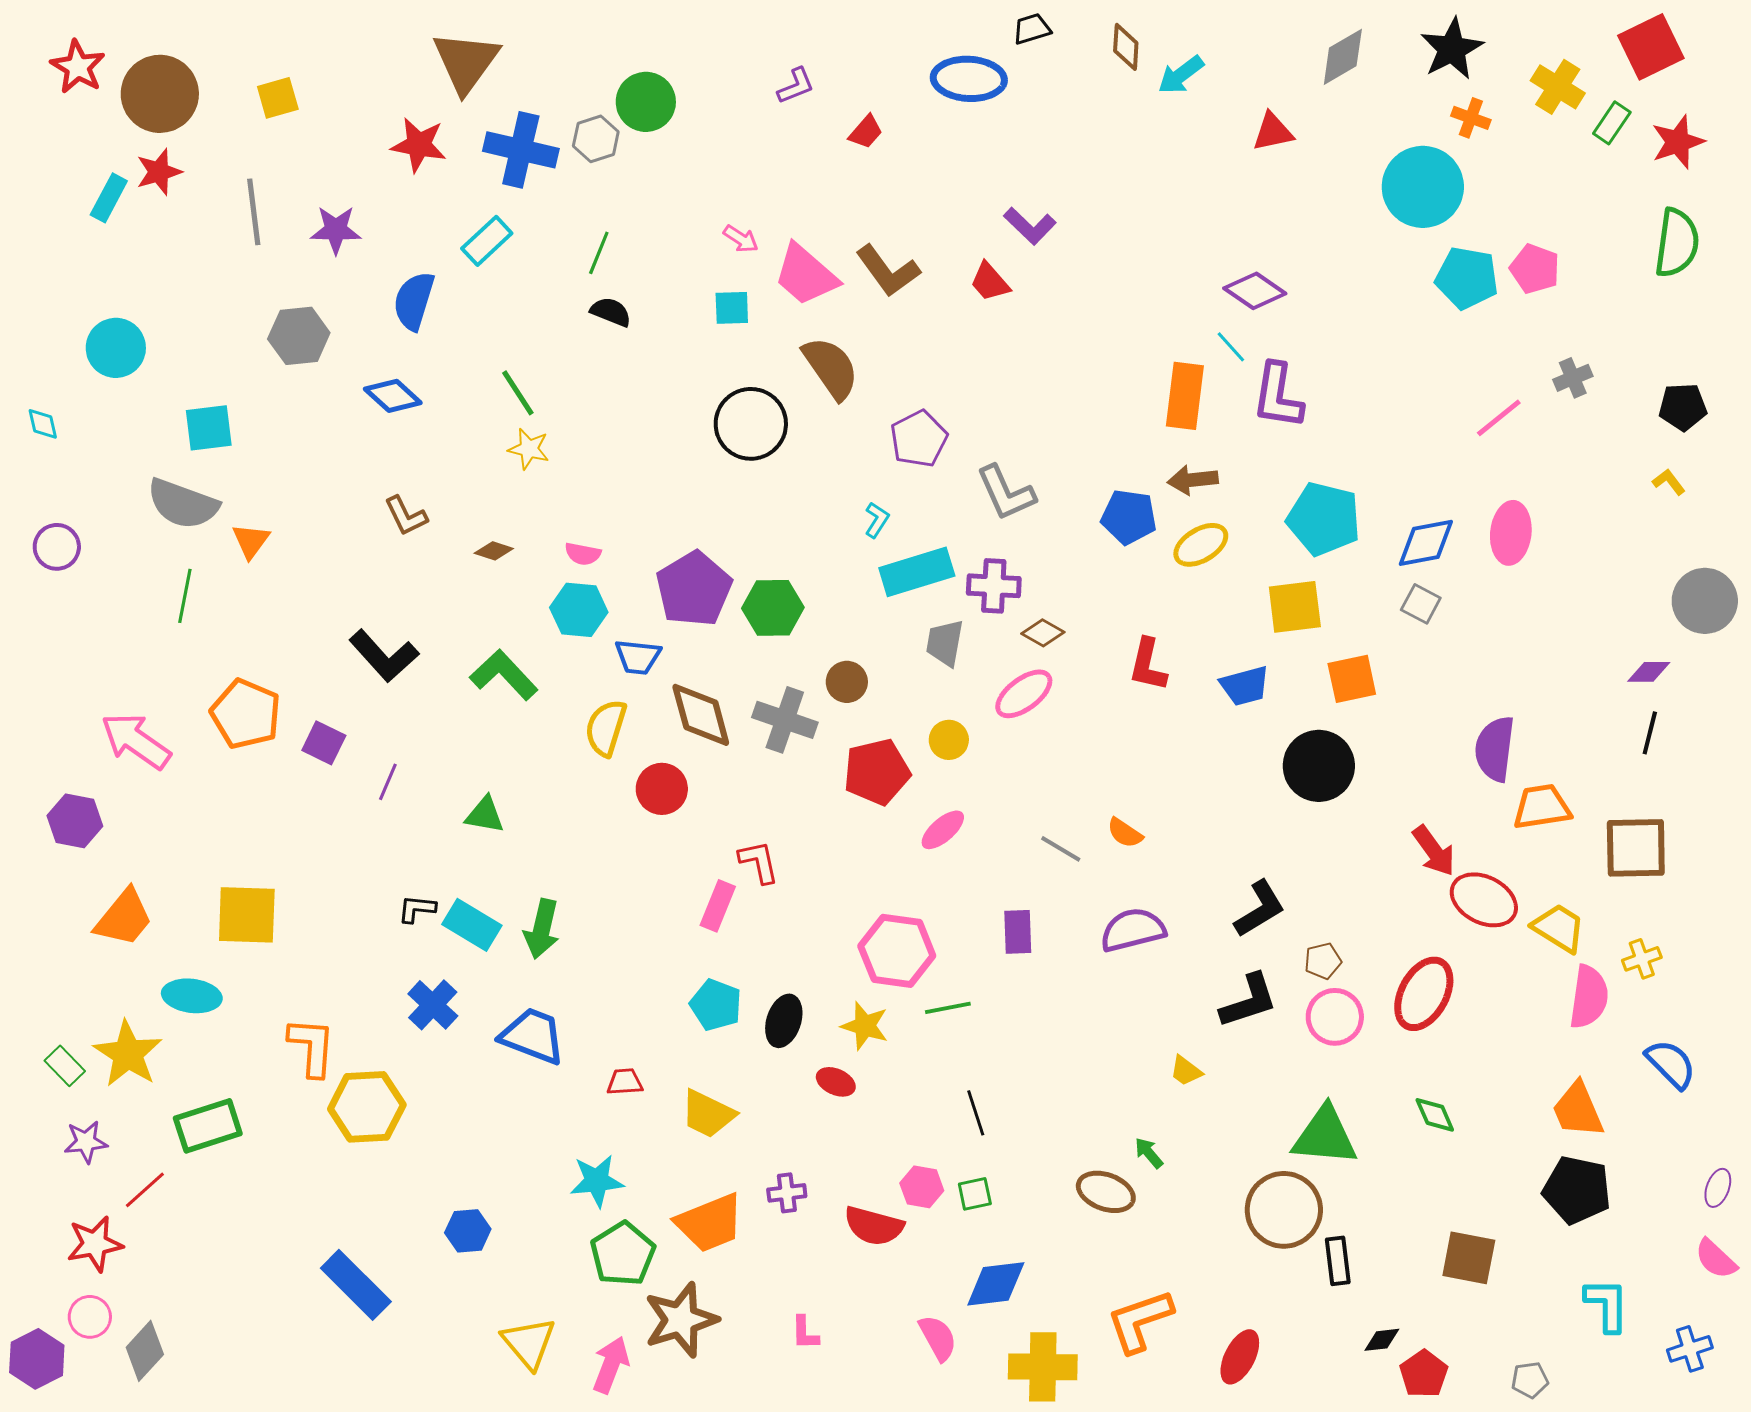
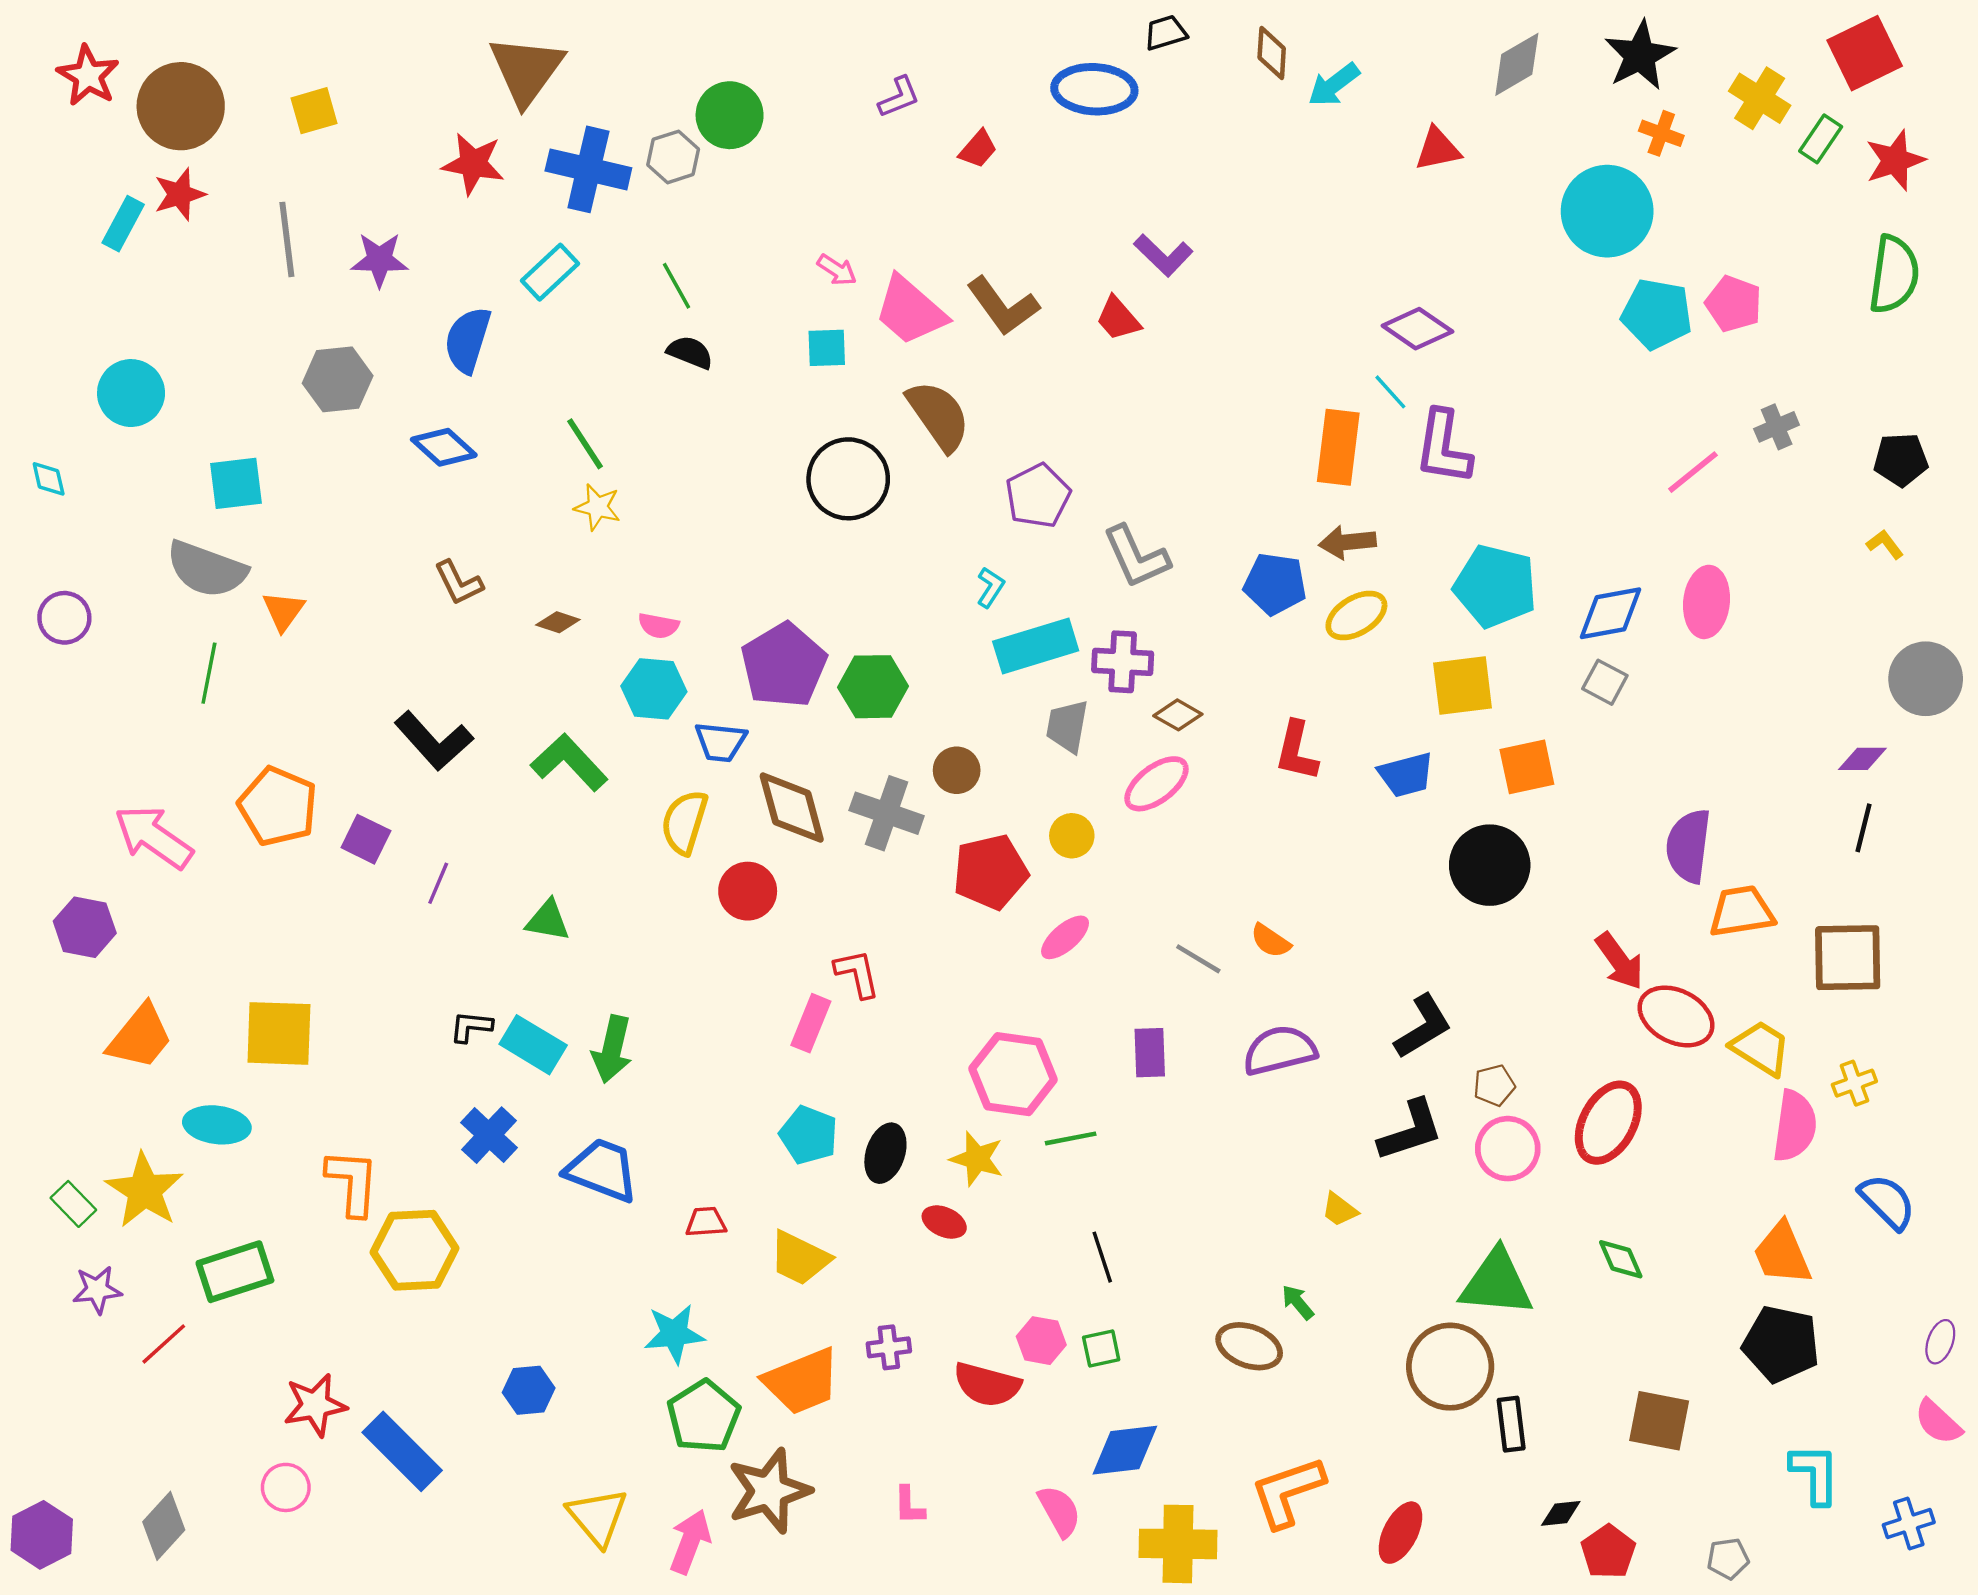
green line: (599, 253) -> (677, 286), turned -51
red star: (95, 1244) -> (315, 1405), moved
pink circle: (90, 1317) -> (286, 1487), moved

